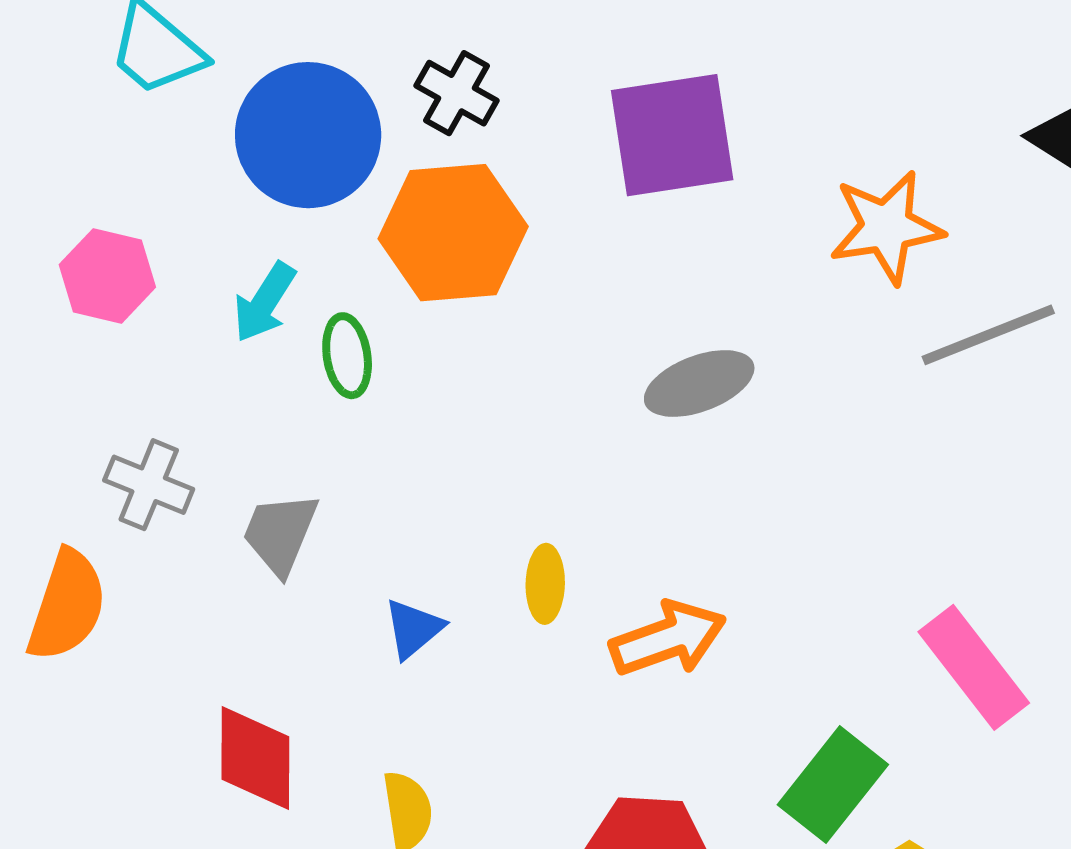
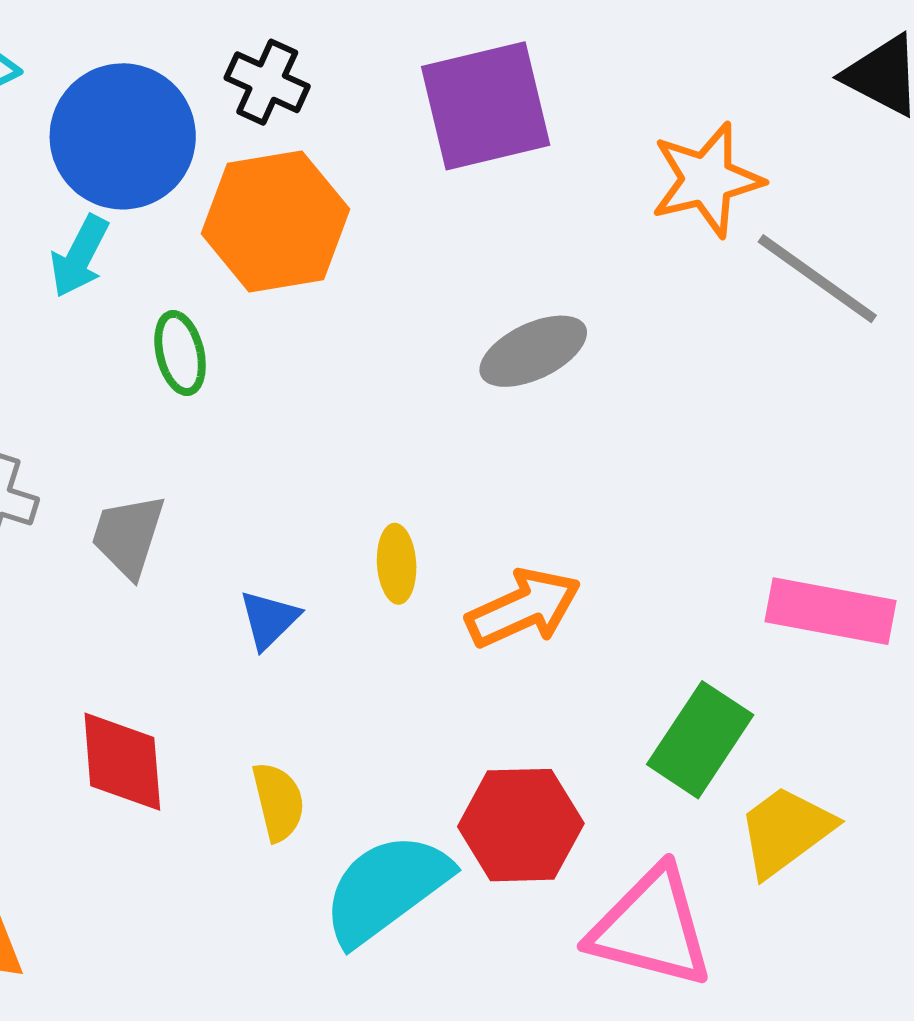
cyan arrow: (264, 302) -> (80, 256), moved
gray line: (988, 335) -> (817, 279), turned 62
pink rectangle: (974, 667) -> (831, 611), turned -37

